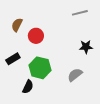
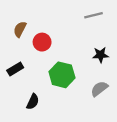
green hexagon: (40, 68) -> (62, 75), moved
gray semicircle: (75, 75) -> (99, 89), moved

